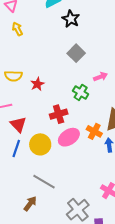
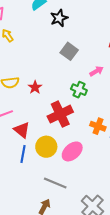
black star: (71, 19) -> (59, 18), turned 30
red cross: (59, 114) -> (60, 114), size x1.4
pink ellipse: (69, 137) -> (72, 151), moved

